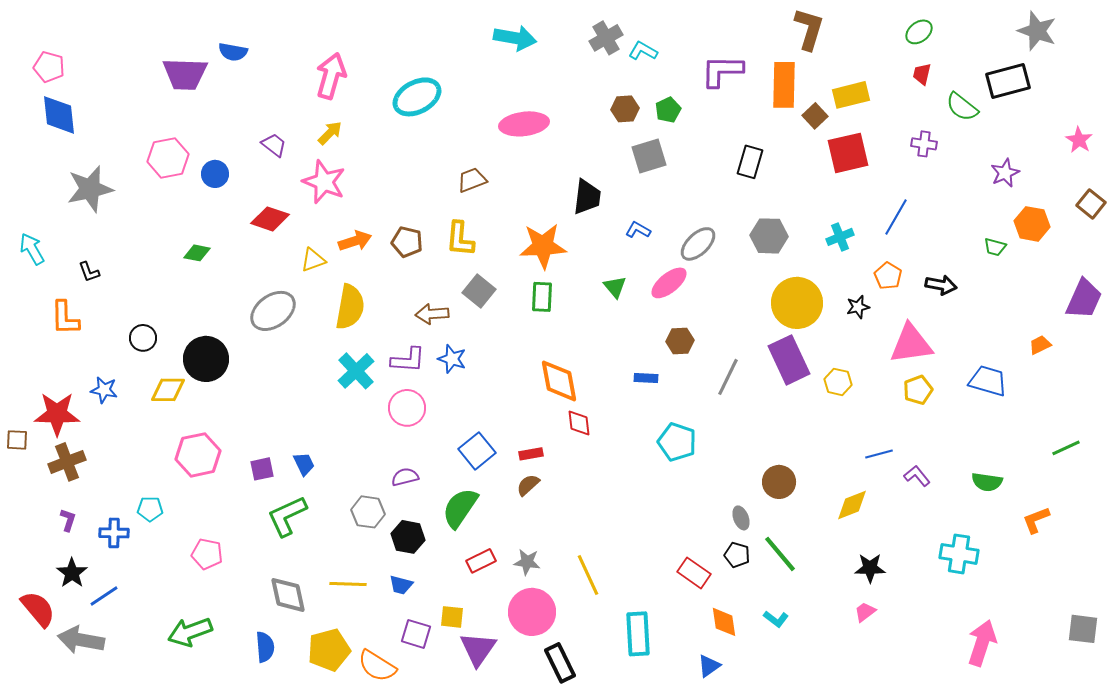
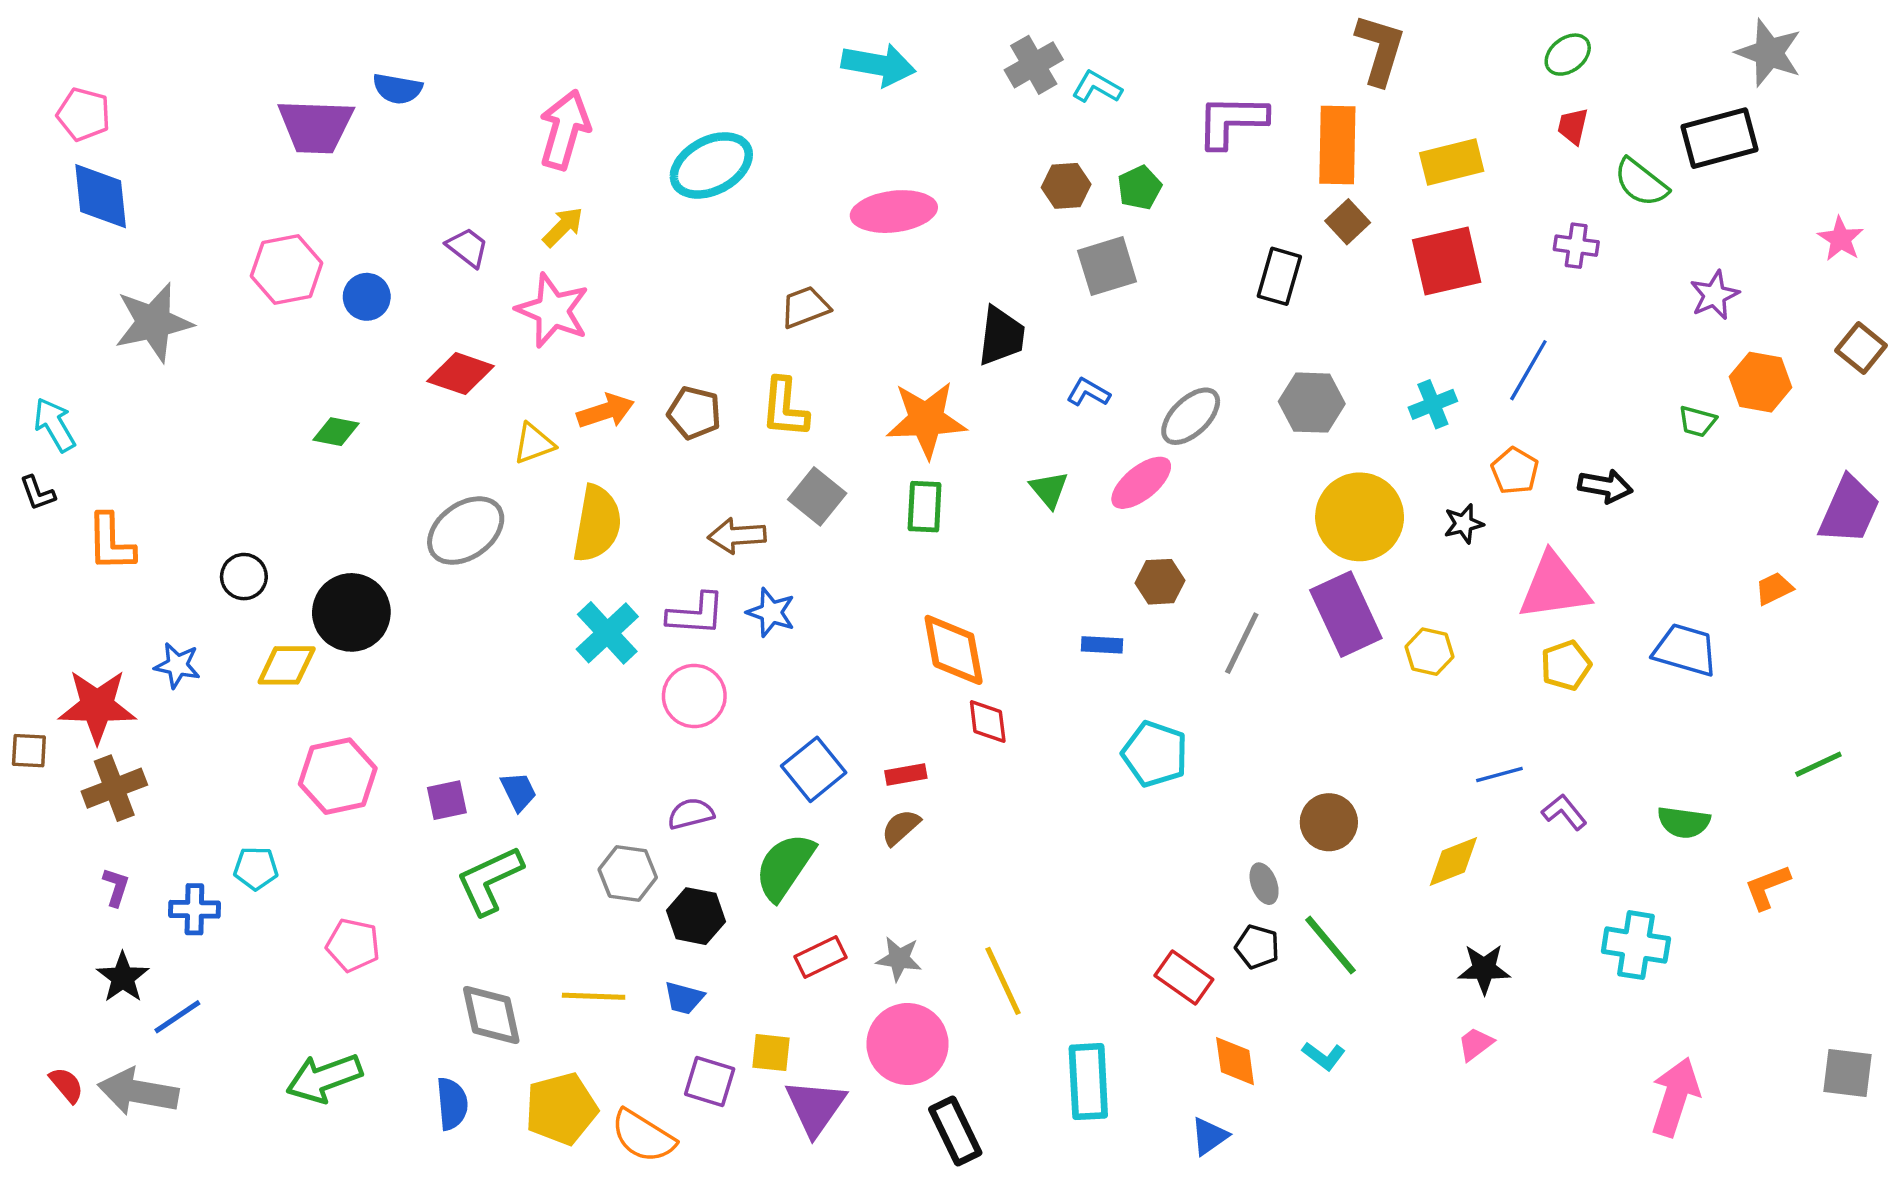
brown square: (815, 116) -> (1348, 222), moved
black L-shape: (89, 272) -> (37, 493), moved
red semicircle: (38, 609) -> (66, 1085), moved, size x0.6

